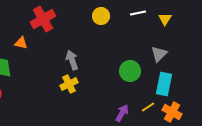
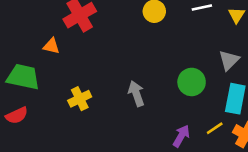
gray arrow: (72, 60) -> (136, 94), moved
yellow cross: (69, 84) -> (80, 99), moved

